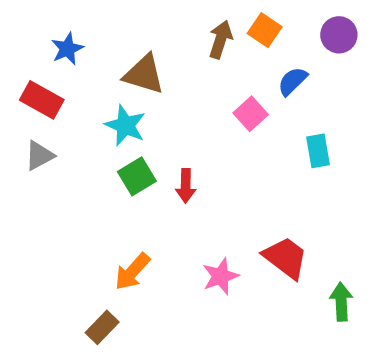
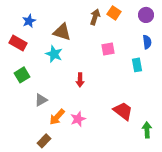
blue semicircle: (292, 81) -> (147, 42), moved, turned 128
pink square: (251, 114) -> (108, 49), turned 32
gray triangle: (39, 156) -> (41, 100), moved
green square: (137, 176) -> (22, 75), moved
pink star: (220, 276) -> (78, 119), moved

